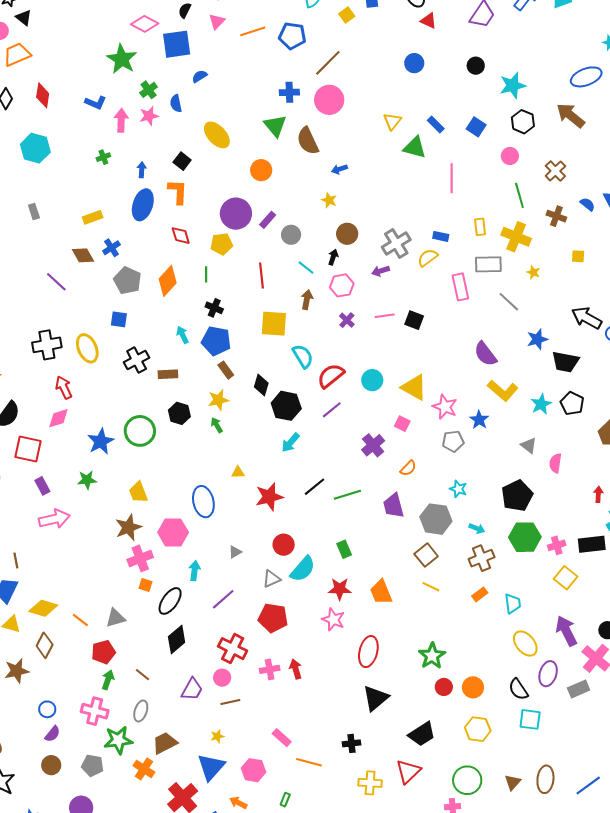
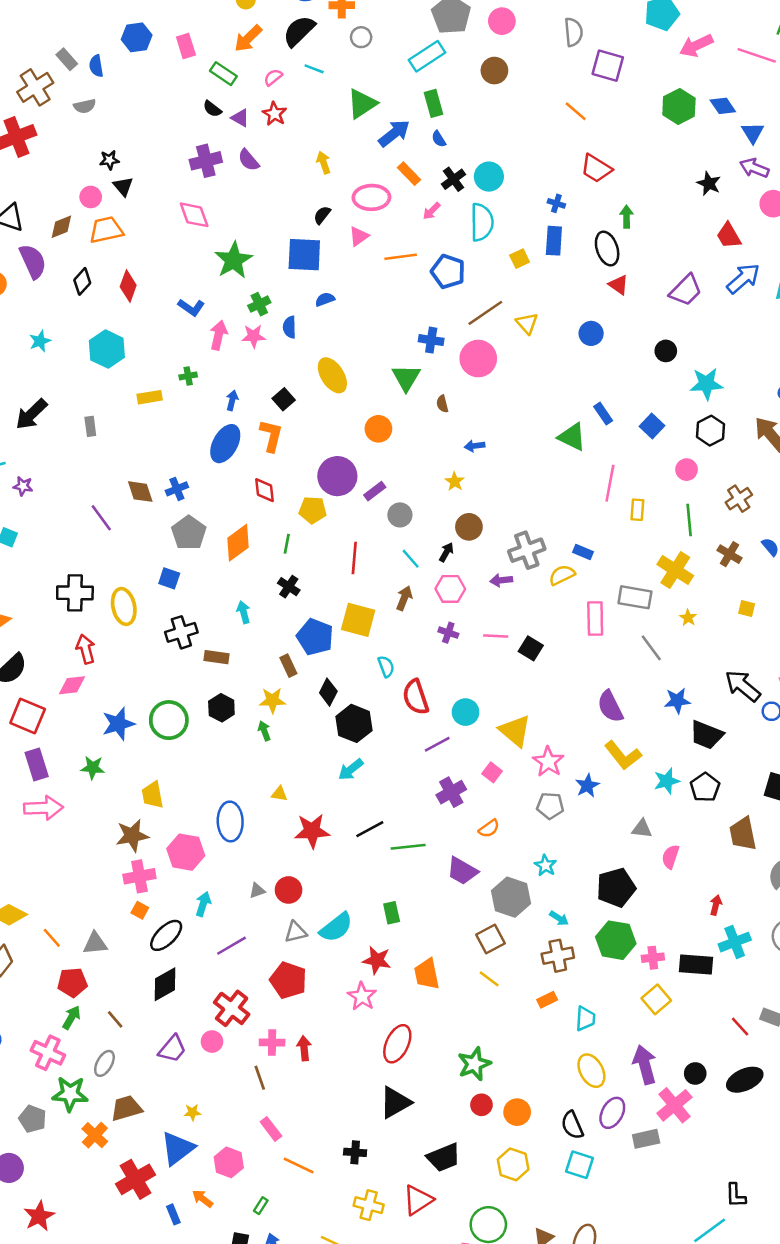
pink diamond: (145, 24) -> (194, 215), moved, turned 32
yellow triangle: (392, 121) -> (527, 323), moved, turned -30
brown semicircle: (308, 141) -> (442, 404), size x0.5
yellow rectangle: (93, 217) -> (150, 397), moved
yellow rectangle: (480, 227) -> (637, 510), moved
purple cross: (347, 320) -> (448, 633), turned -35
blue pentagon: (216, 341) -> (315, 637), moved
cyan semicircle: (303, 356) -> (386, 667), size x0.7
red semicircle: (331, 376) -> (416, 697), turned -80
purple line: (332, 410) -> (437, 744), moved
gray triangle: (529, 445) -> (642, 829), turned -42
purple rectangle: (42, 486) -> (37, 765), size x1.4
purple trapezoid: (394, 506) -> (462, 871), turned -56
red circle: (284, 545) -> (289, 890), moved
brown line: (230, 702) -> (260, 1078), moved, turned 72

